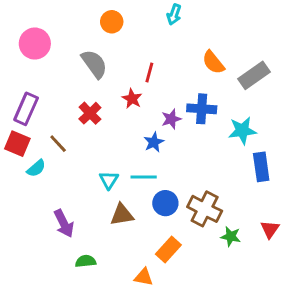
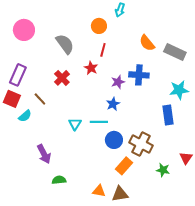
orange circle: (112, 22) -> (99, 26), moved
gray rectangle: (254, 75) -> (175, 52), turned 60
cyan star: (242, 131) -> (179, 90), moved
blue star: (154, 142) -> (113, 104), moved
blue rectangle: (261, 167) -> (168, 115), moved
brown triangle: (122, 215) -> (120, 194), moved
green star: (231, 236) -> (163, 170), moved
orange rectangle: (168, 250) -> (124, 166), moved

